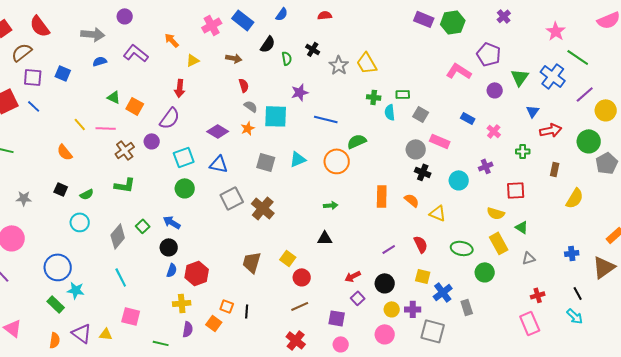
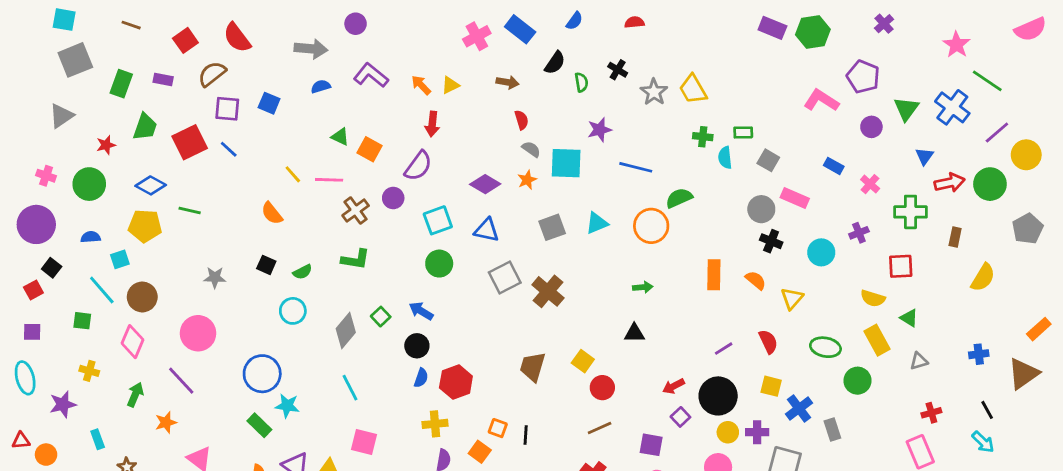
orange arrow: (172, 40) -> (421, 85), moved
green circle: (589, 141) -> (990, 184), moved
green cross: (523, 151) -> (910, 212), size x1.6
gray square: (266, 162) -> (552, 227), turned -36
yellow triangle: (438, 213) -> (792, 298), turned 48
black circle: (385, 283) -> (718, 396), size x1.4

